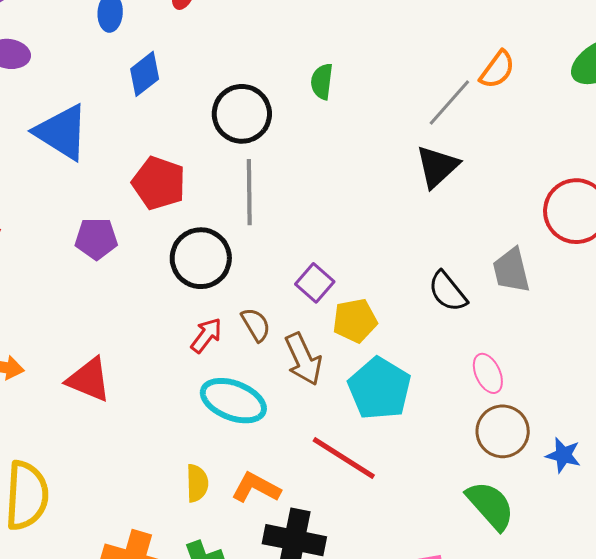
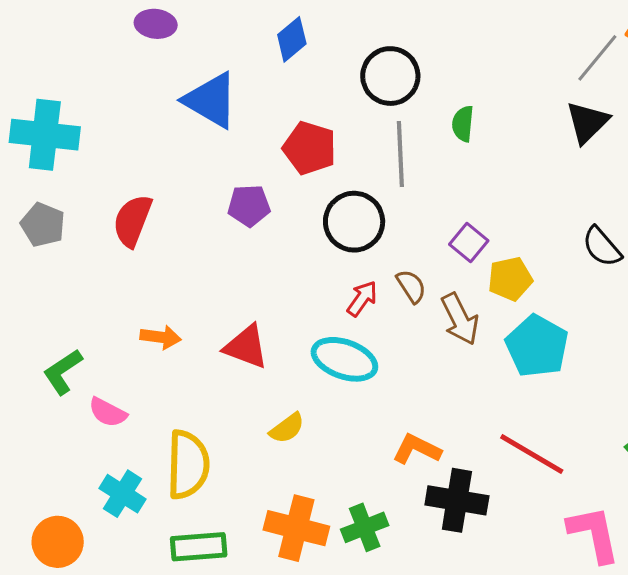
green semicircle: (322, 81) -> (463, 124), moved
cyan ellipse: (233, 401) -> (344, 359), moved
red line: (344, 458) -> (532, 454), moved
yellow semicircle: (197, 483) -> (287, 428), moved, turned 57

